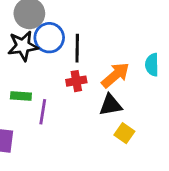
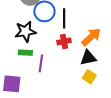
black star: (23, 46) -> (25, 31), moved
yellow square: (124, 133) -> (89, 77), moved

